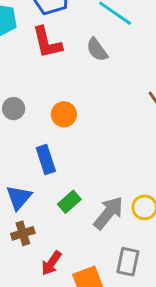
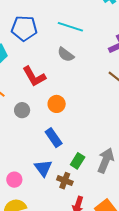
red L-shape: (47, 42) -> (34, 76), moved
brown cross: (23, 233) -> (65, 181), moved, turned -35

